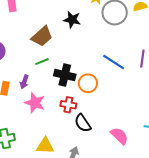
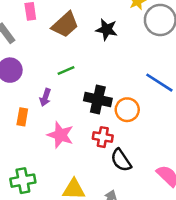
brown trapezoid: (42, 36) -> (65, 25), moved
green line: (42, 62) -> (66, 70), moved
purple arrow: (24, 82) -> (45, 97), moved

